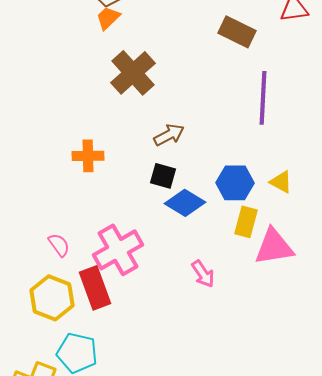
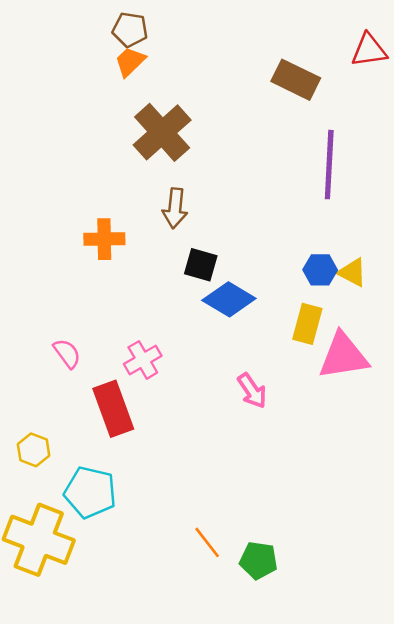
brown arrow: (169, 135) -> (175, 208), moved, turned 124
blue hexagon: (235, 183) -> (320, 270), moved, size x0.7
pink cross: (118, 250) -> (143, 360), size x0.6
yellow hexagon: (52, 298) -> (34, 450), moved, size x0.6

